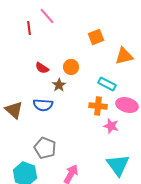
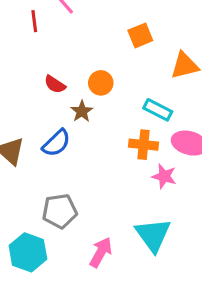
blue semicircle: (43, 105) -> (56, 143), turned -48
gray pentagon: (45, 148) -> (60, 211), turned -30
cyan triangle: (118, 165) -> (153, 235), moved

